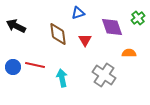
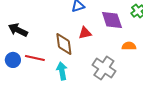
black arrow: (16, 26) -> (18, 30), moved
brown diamond: (58, 34) -> (64, 44), moved
red triangle: (85, 40) -> (85, 33), turned 48

